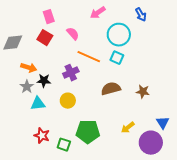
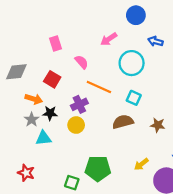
blue arrow: (141, 15) -> (155, 41), turned 136
red square: (45, 38) -> (52, 79), moved
cyan square: (117, 58) -> (134, 98), moved
yellow circle: (68, 101) -> (76, 125), moved
red star: (42, 136) -> (26, 173), moved

